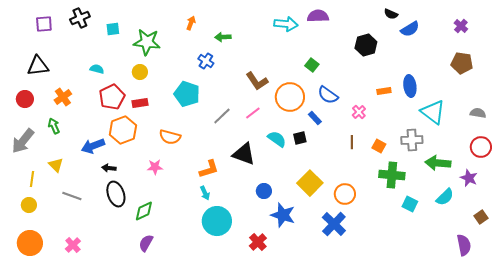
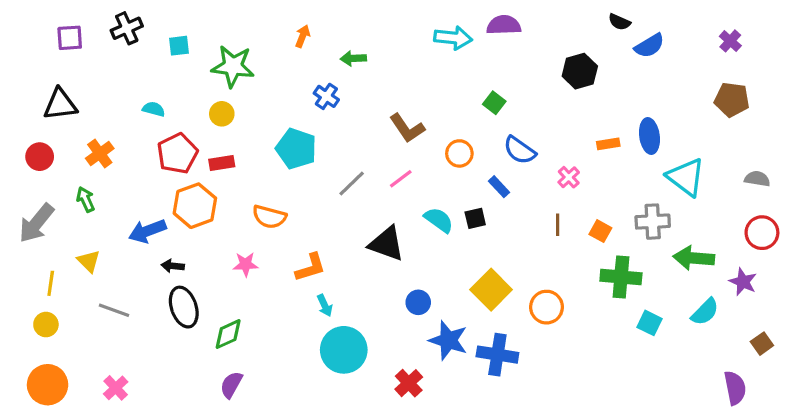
orange circle: (290, 97) -> (459, 153), size x0.6
orange L-shape: (209, 169) -> (310, 267), moved
blue cross: (334, 224) -> (497, 355), moved, turned -35

